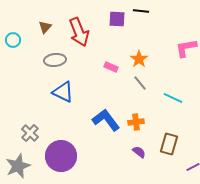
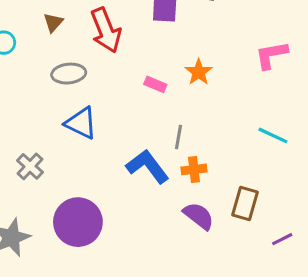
gray line: (140, 83) -> (179, 137), moved, turned 49
cyan line: (173, 98) -> (273, 135), moved
gray cross: (30, 133) -> (30, 166), moved
purple semicircle: (139, 152) -> (199, 216), size x1.5

